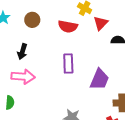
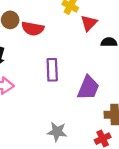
red semicircle: (68, 26) -> (33, 29), moved

